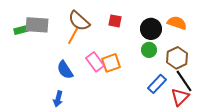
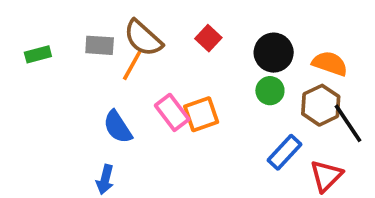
red square: (115, 21) -> (208, 38), turned 32
orange semicircle: (177, 23) -> (330, 63), moved
gray rectangle: (37, 25) -> (100, 45), moved, size x0.7
black line: (184, 81) -> (348, 123), moved

